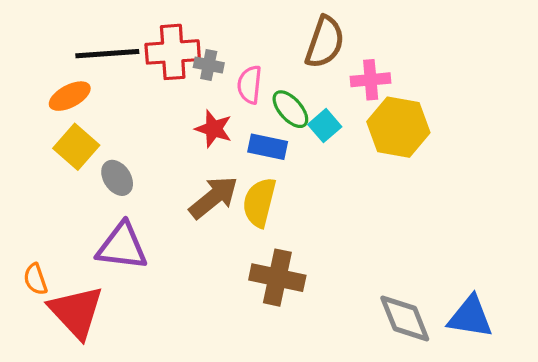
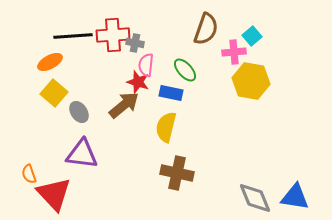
pink semicircle: (250, 85) -> (146, 65), moved
cyan square: (325, 126) -> (252, 36), moved
brown arrow: (214, 197) -> (124, 105), moved

